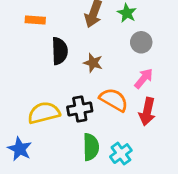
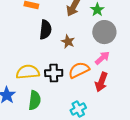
gray circle: (141, 42) -> (104, 32), size x1.5
orange semicircle: (114, 100) -> (79, 70), turned -65
green semicircle: (91, 147) -> (35, 100), moved

